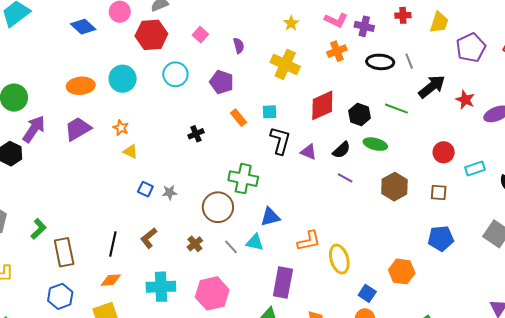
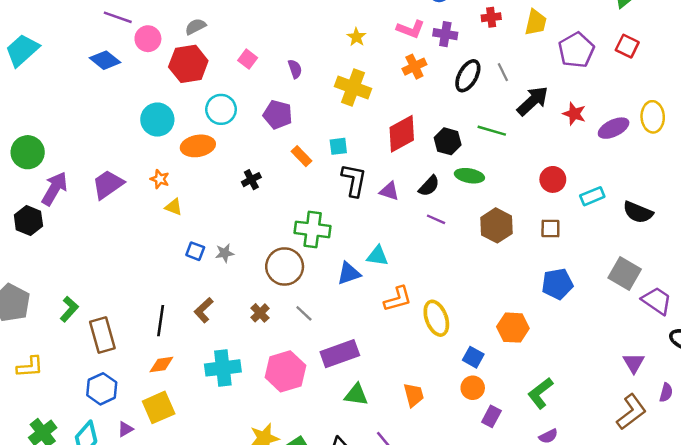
black ellipse: (380, 62) -> (468, 76), turned -60
orange ellipse: (81, 86) -> (198, 146), moved
cyan triangle: (255, 242) -> (377, 256), moved
purple rectangle: (283, 283) -> (340, 354), moved, turned 64

